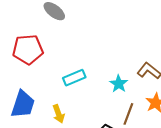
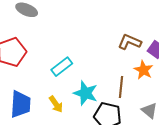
cyan star: (119, 84) -> (86, 93), moved, size x1.4

